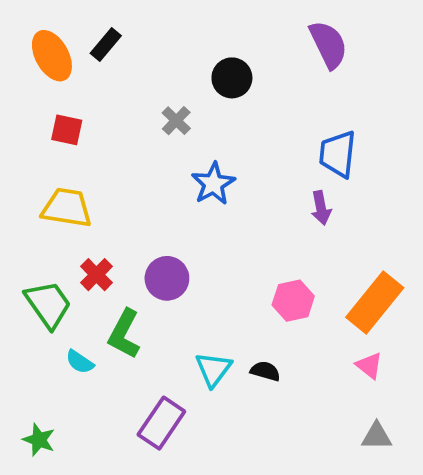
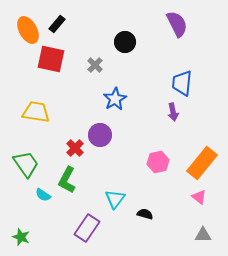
red square: (67, 130) -> (51, 59), moved, size x1.6
red cross: (96, 275) -> (75, 148), moved
purple circle: (167, 278) -> (100, 135), moved
black semicircle: (265, 371) -> (145, 214), moved

